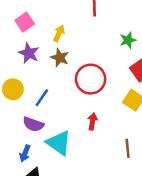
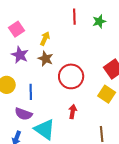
green star: (128, 40) -> (99, 21), moved
blue line: (42, 98) -> (31, 92), turned -35

